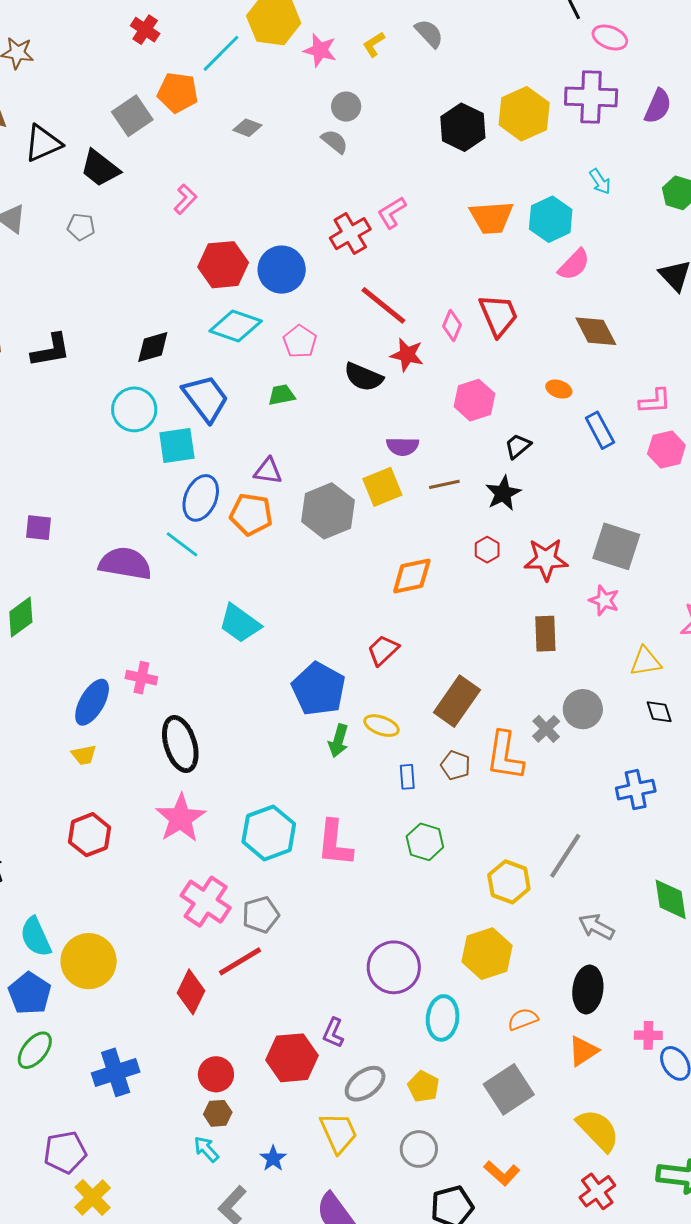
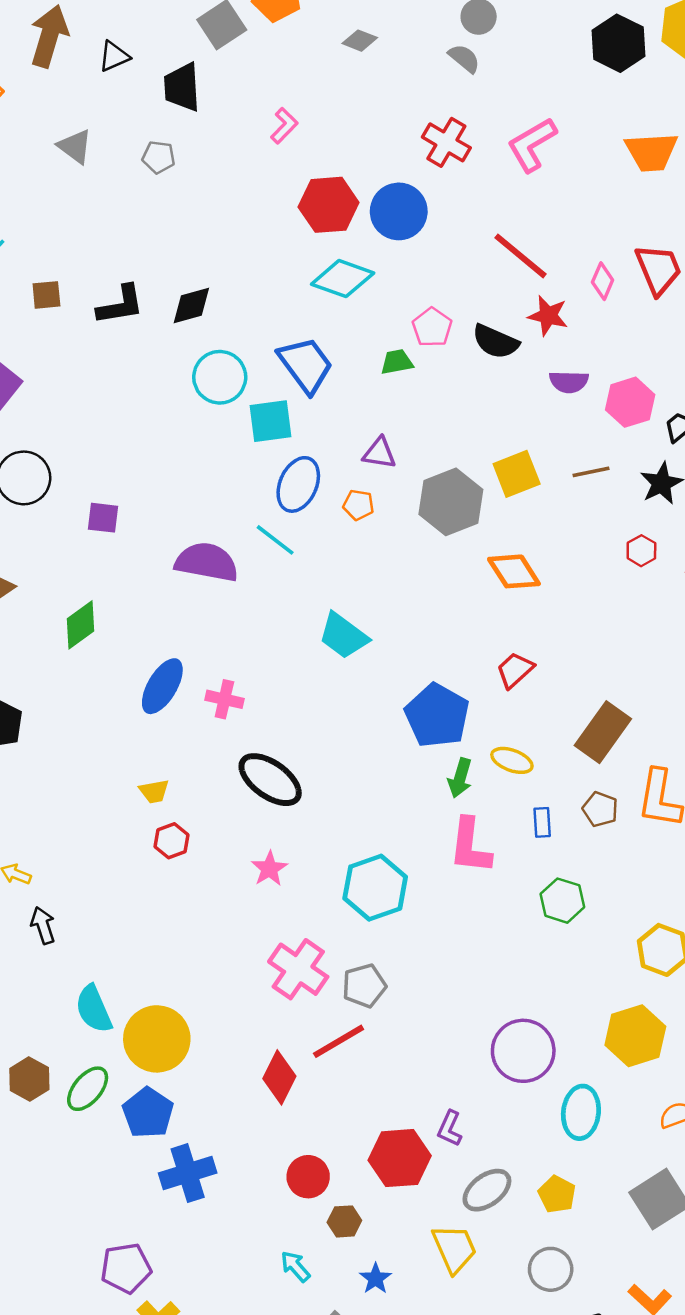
black triangle: (43, 143) -> (114, 56), size x0.7
black trapezoid: (100, 168) -> (182, 87), turned 48
pink L-shape: (392, 213) -> (532, 145), size x1.4
red cross: (350, 234) -> (446, 142), moved, turned -30
pink pentagon: (300, 341) -> (432, 327), moved
black diamond: (153, 347) -> (191, 306), moved
pink hexagon: (474, 400) -> (630, 402), moved
purple semicircle: (403, 446) -> (569, 382), moved
orange pentagon: (251, 514) -> (358, 505), size x0.6
orange diamond: (412, 576) -> (514, 571), moved, turned 69
blue ellipse: (92, 702) -> (162, 686), moved
black ellipse: (180, 744) -> (270, 780), turned -38
pink star: (181, 818) -> (269, 869), size x0.6
red hexagon: (90, 835) -> (171, 841), moved, size x0.7
pink L-shape: (335, 843) -> (470, 846), moved
blue pentagon: (30, 993) -> (148, 1113), moved
green ellipse: (35, 1050) -> (88, 1089), moved
brown hexagon: (218, 1113) -> (344, 1221), moved

